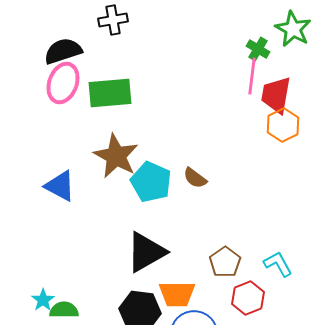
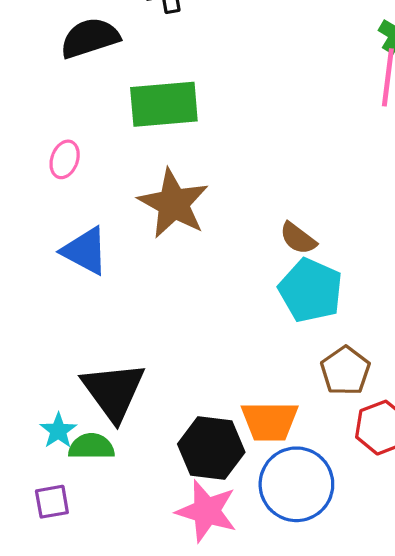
pink ellipse: (63, 83) -> (65, 159), moved, size x0.6
cyan pentagon: (151, 182) -> (311, 290), moved
black triangle: (146, 252) -> (113, 391), moved, turned -36

